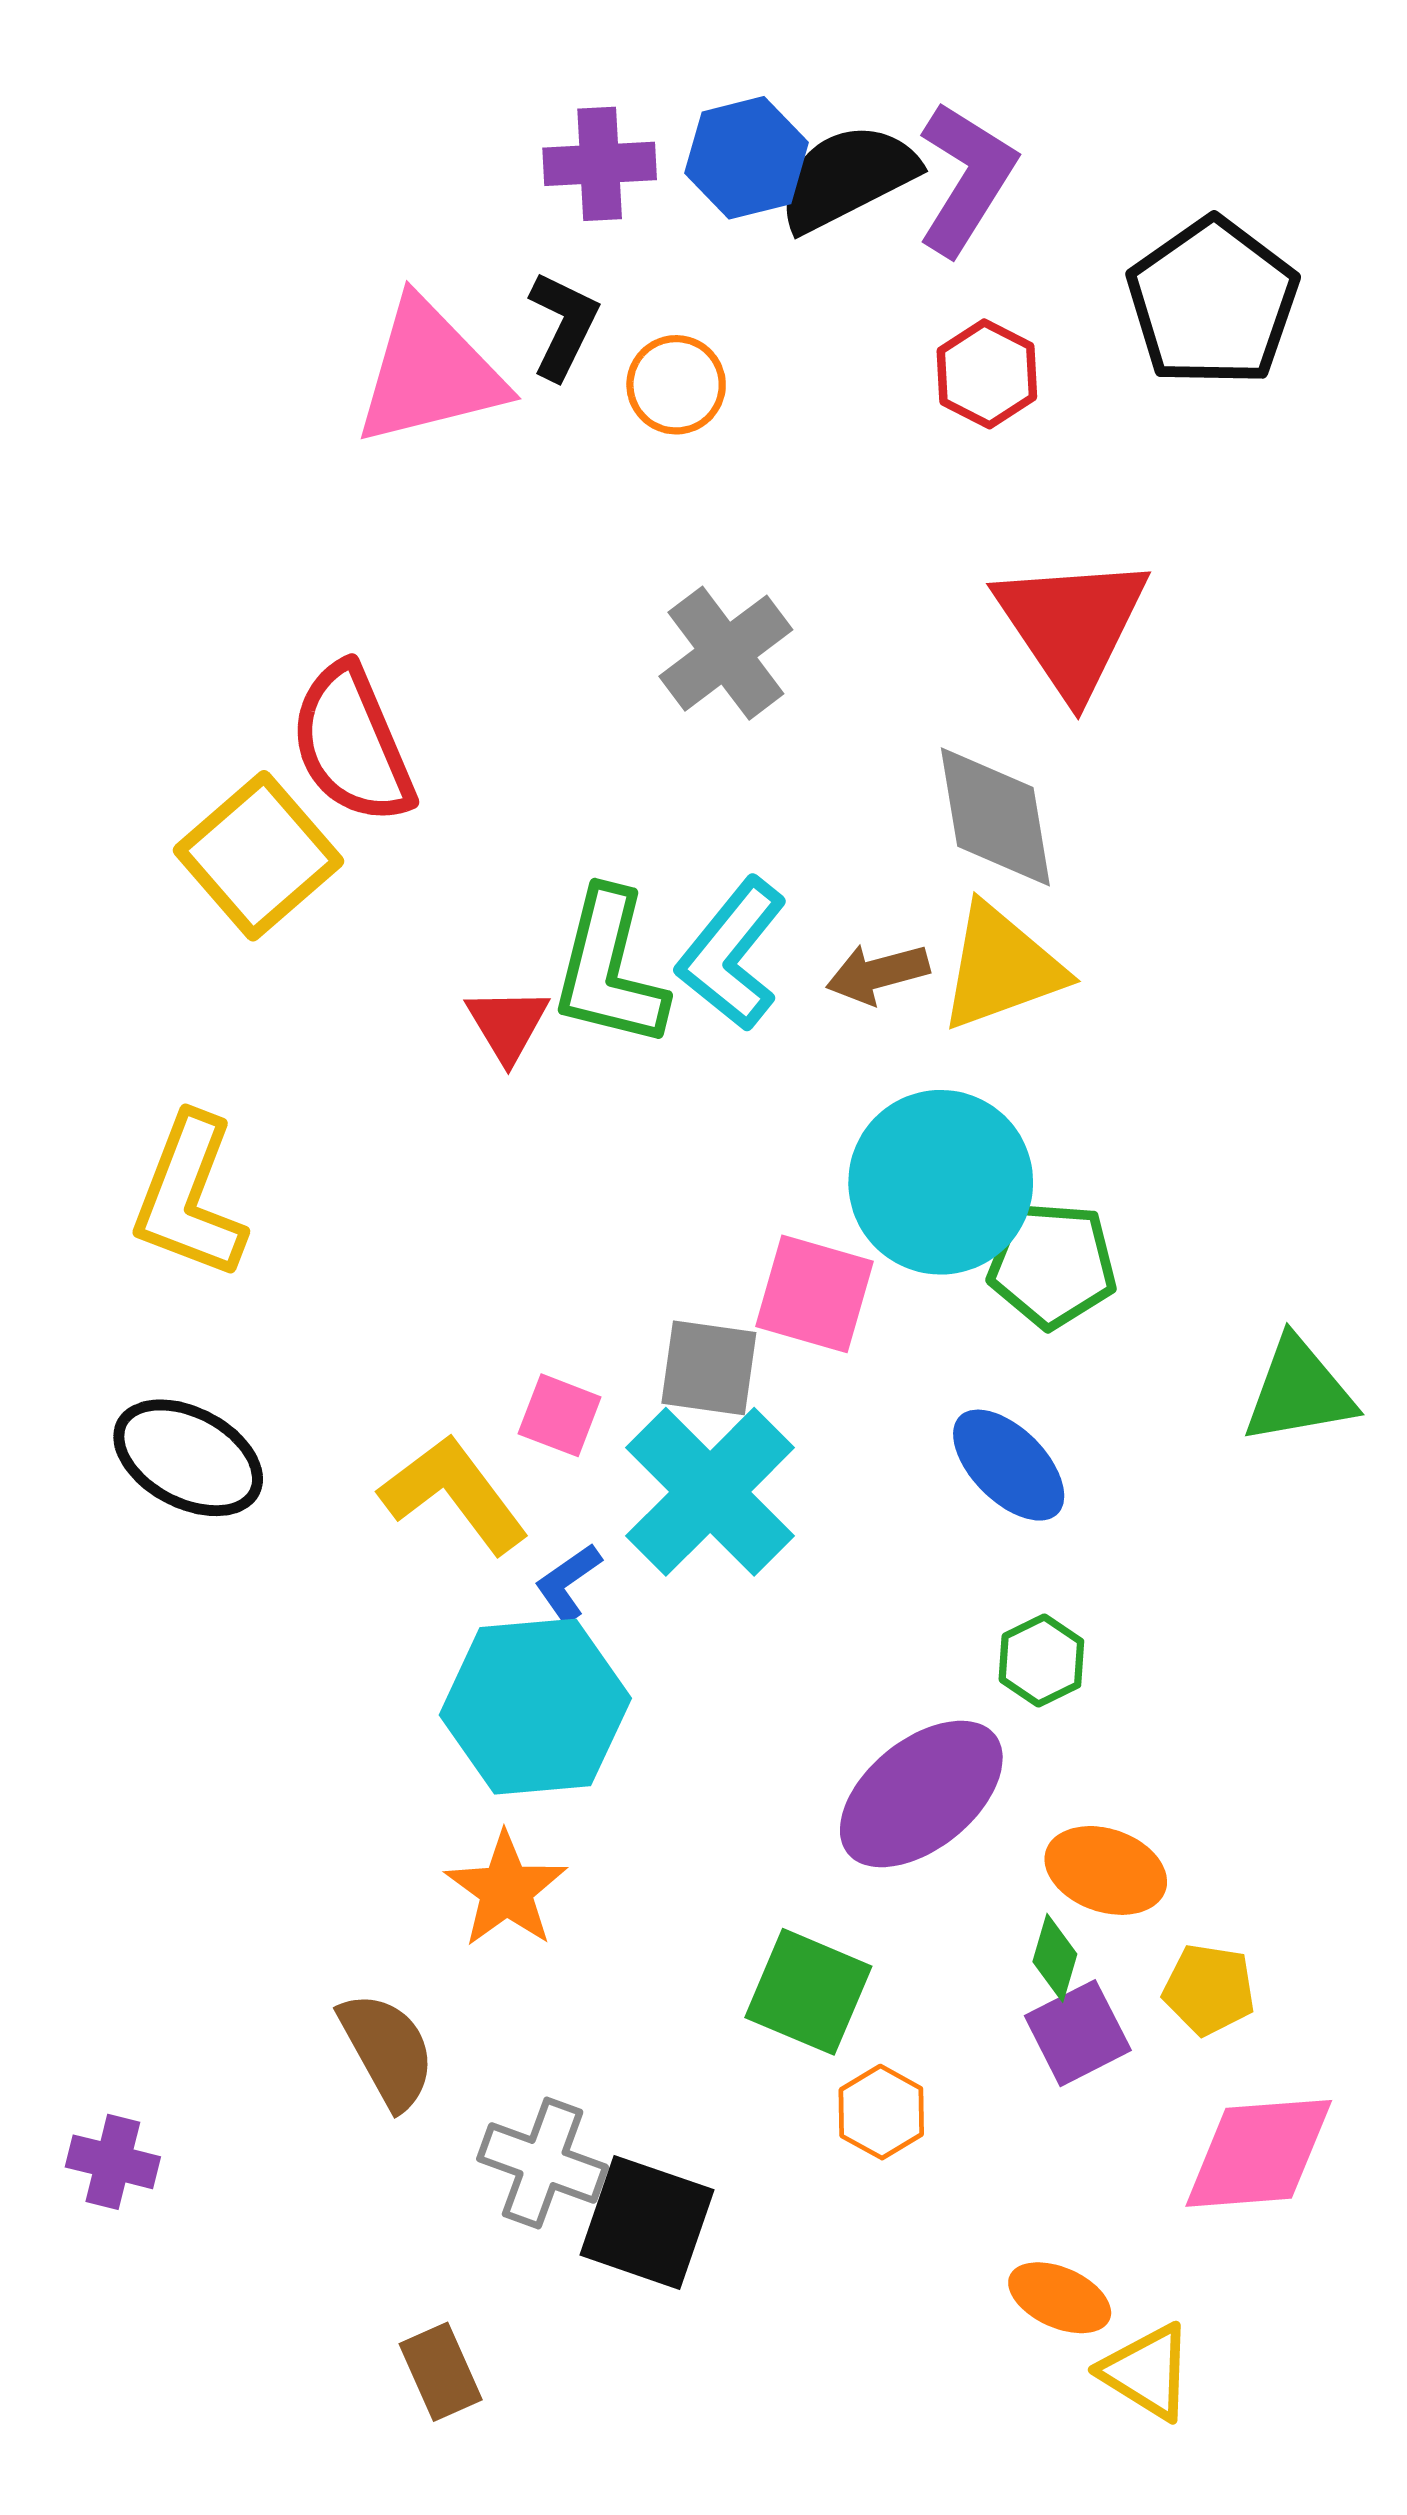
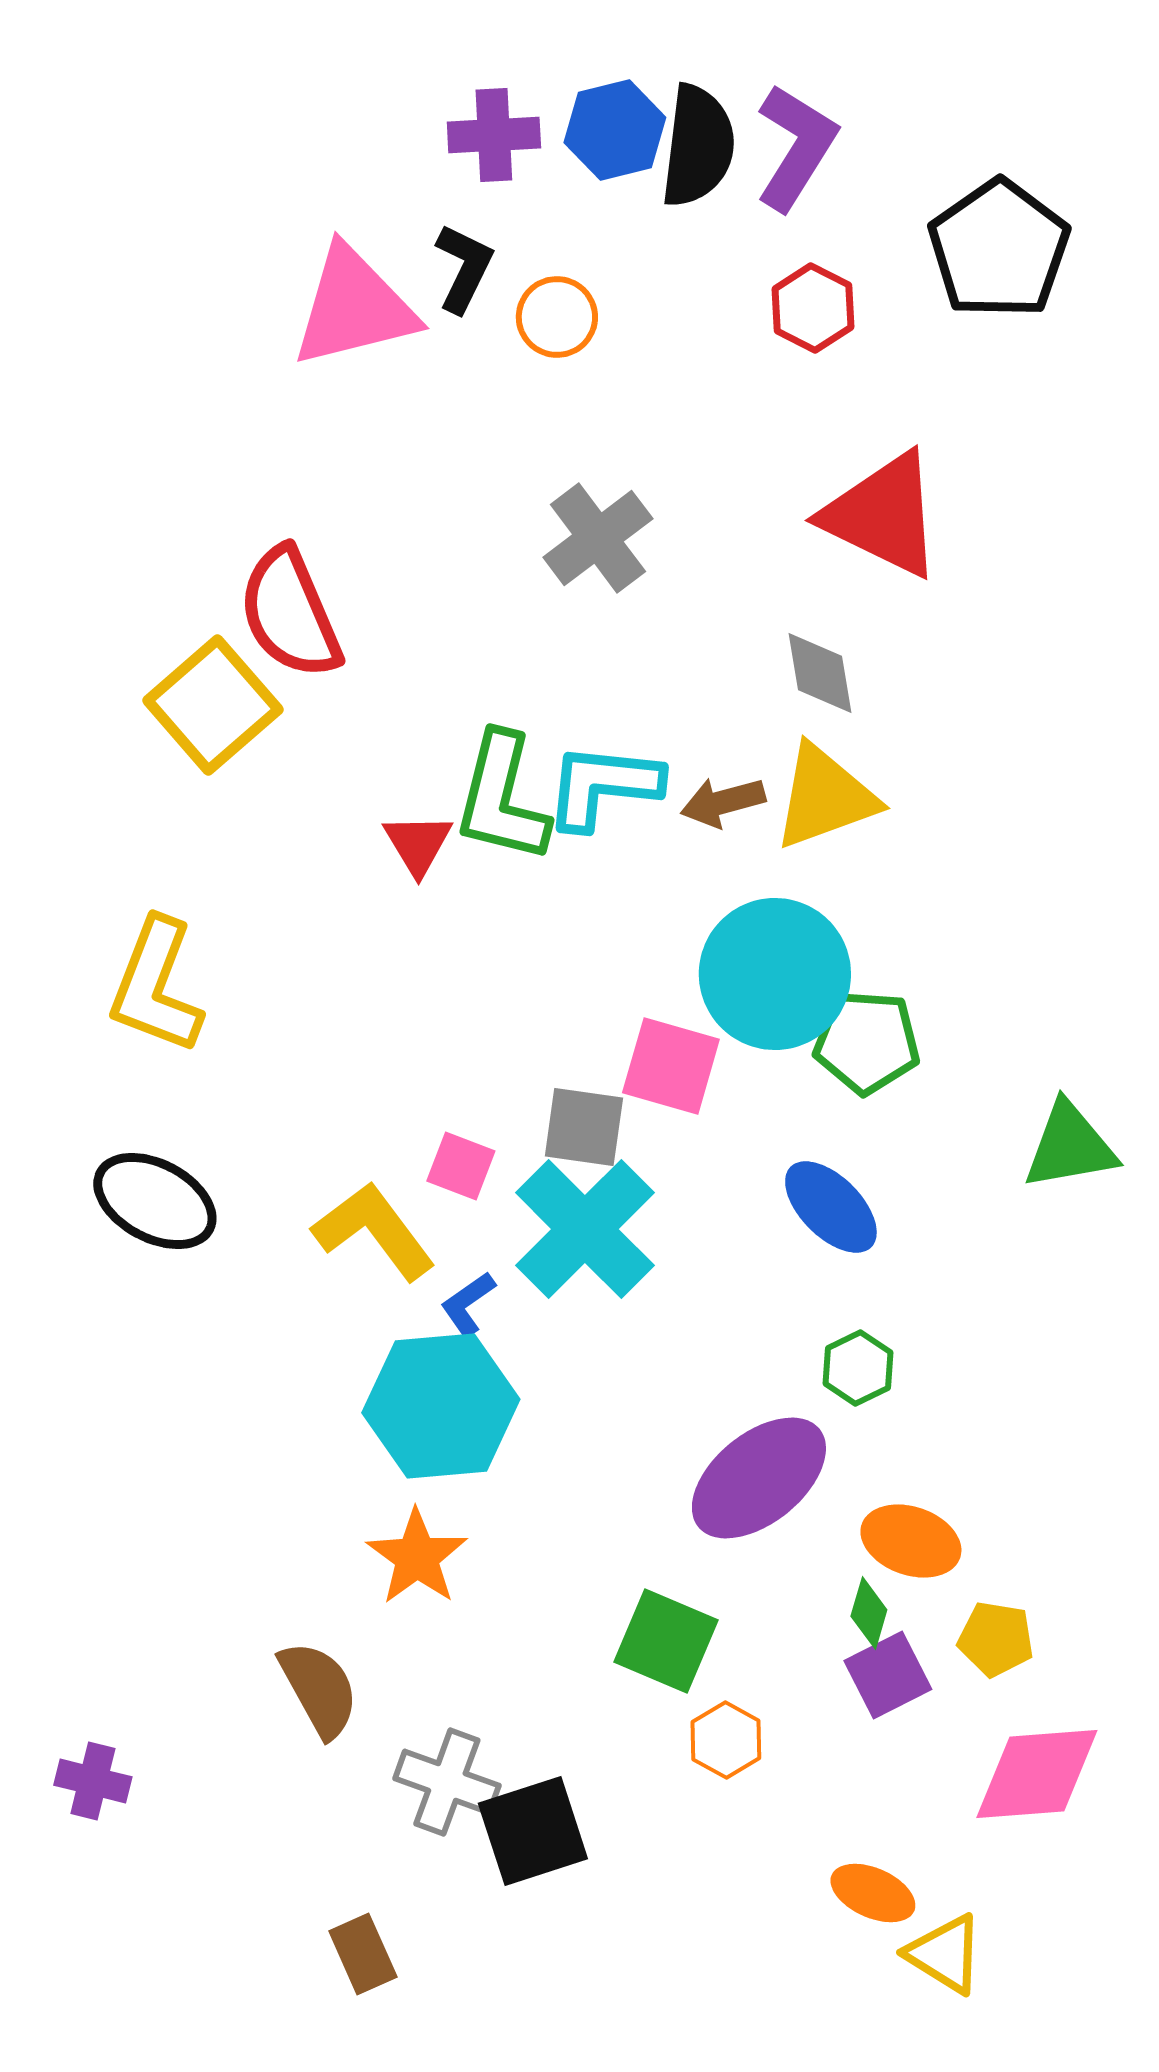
black semicircle: (847, 177) -> (698, 146), turned 124
red triangle: (1072, 625) -> (883, 515), turned -30
gray diamond: (995, 817) -> (820, 673), size x0.7
cyan L-shape: (732, 954) -> (603, 786), turned 57
black square: (647, 2222) -> (533, 1831), turned -37

